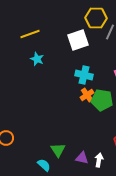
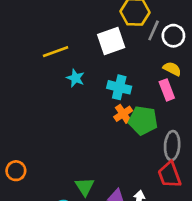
yellow line: (30, 34) -> (56, 52), moved
cyan star: (37, 59) -> (75, 78), moved

